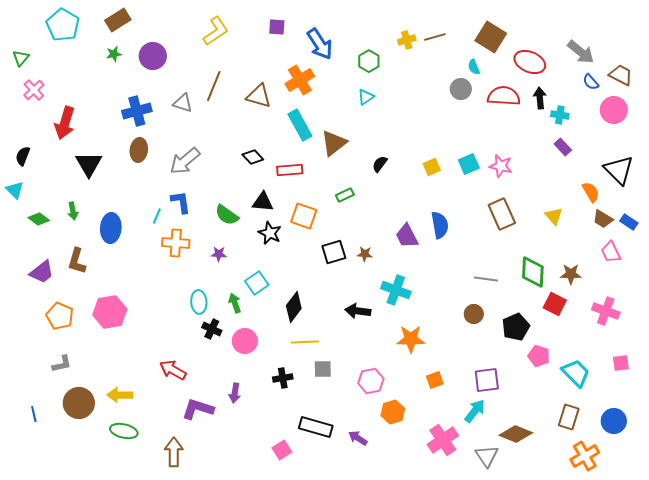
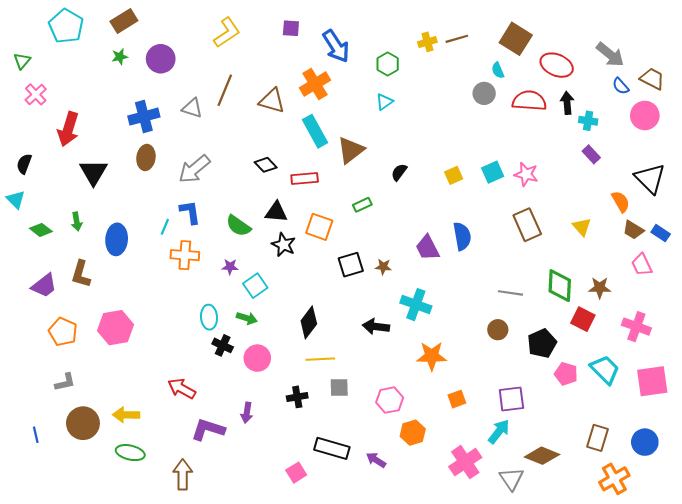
cyan square: (257, 283) -> (255, 286), moved
green arrow: (235, 303) -> (247, 318), turned 126
pink square: (621, 363) -> (652, 381), size x1.8
cyan trapezoid: (576, 373) -> (605, 370), moved

